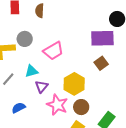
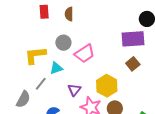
gray circle: (25, 39) -> (63, 43), moved
cyan triangle: (31, 71) -> (56, 68), moved

